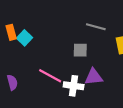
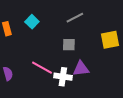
gray line: (96, 27) -> (75, 18), moved, turned -42
cyan square: (25, 38) -> (32, 22), moved

